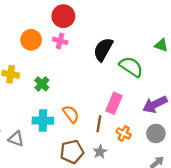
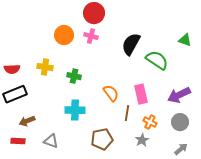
green cross: (42, 84) -> (74, 76), turned -32
pink rectangle: (114, 103) -> (141, 94), turned -36
orange semicircle: (71, 114) -> (111, 93), moved
gray triangle: (16, 139) -> (51, 141), moved
gray star: (100, 152) -> (142, 140), moved

